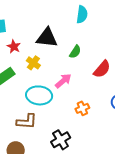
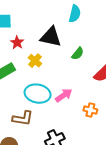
cyan semicircle: (82, 14) -> (75, 14), moved
pink arrow: (63, 81) -> (64, 95), moved
orange cross: (82, 108) -> (90, 110), moved, turned 32

